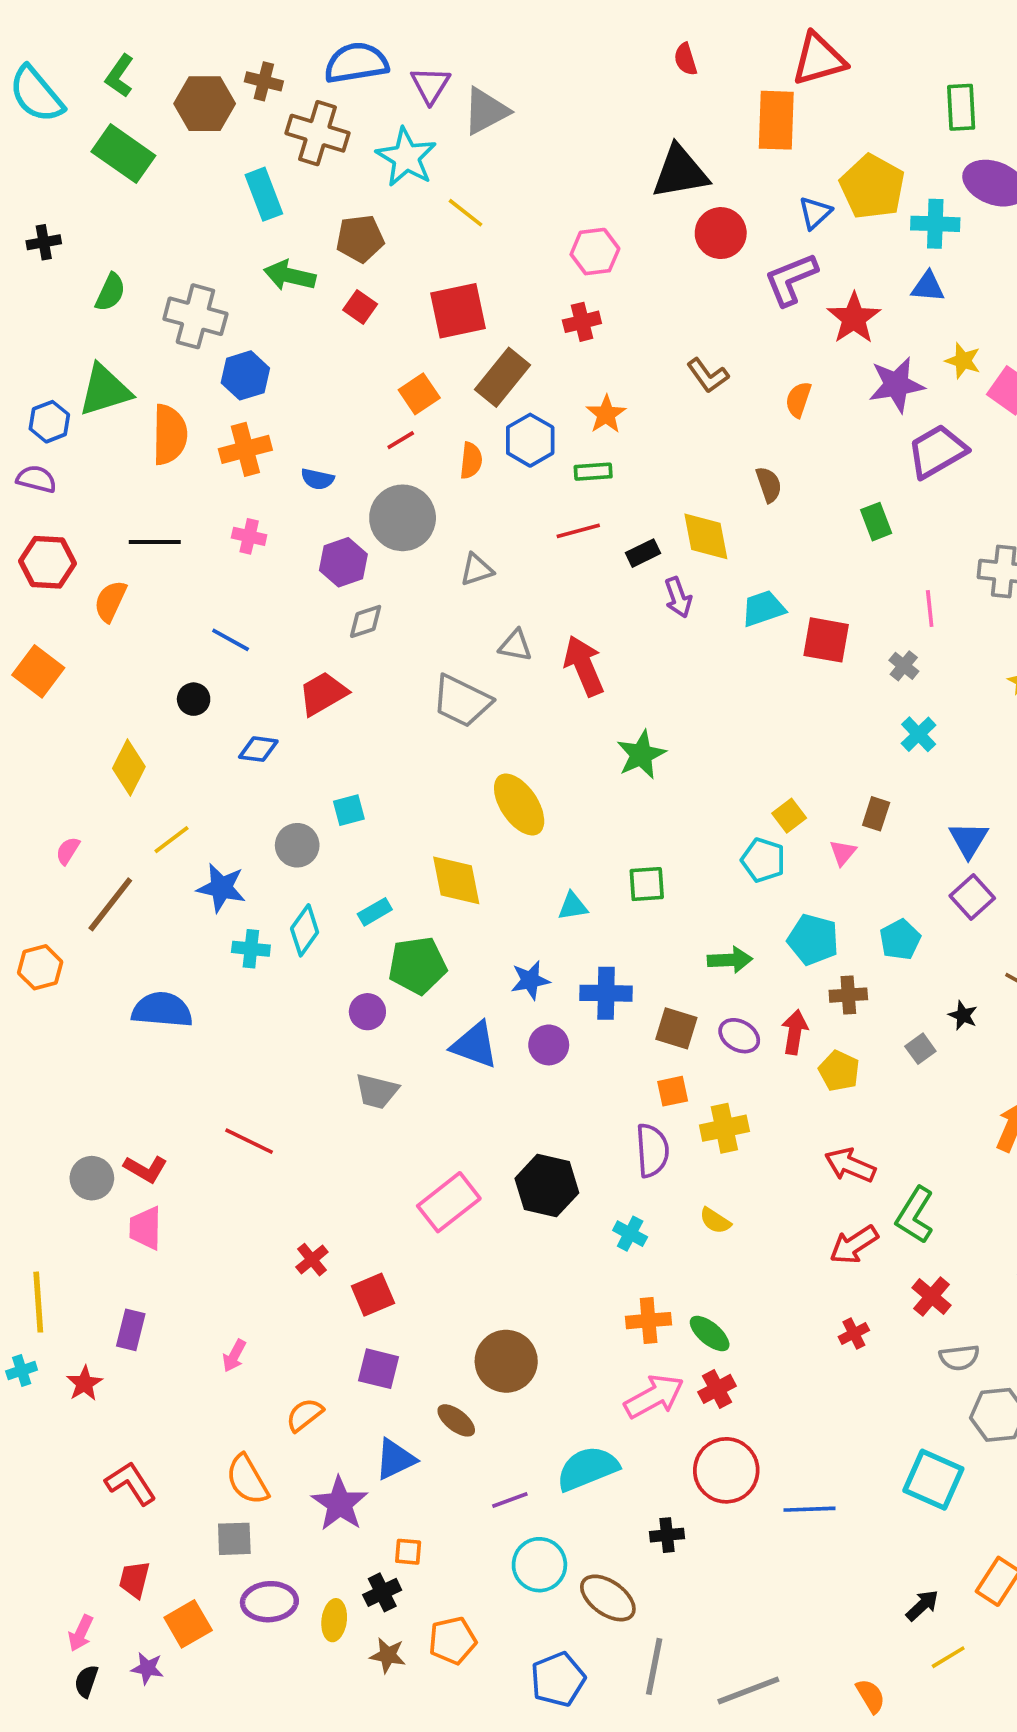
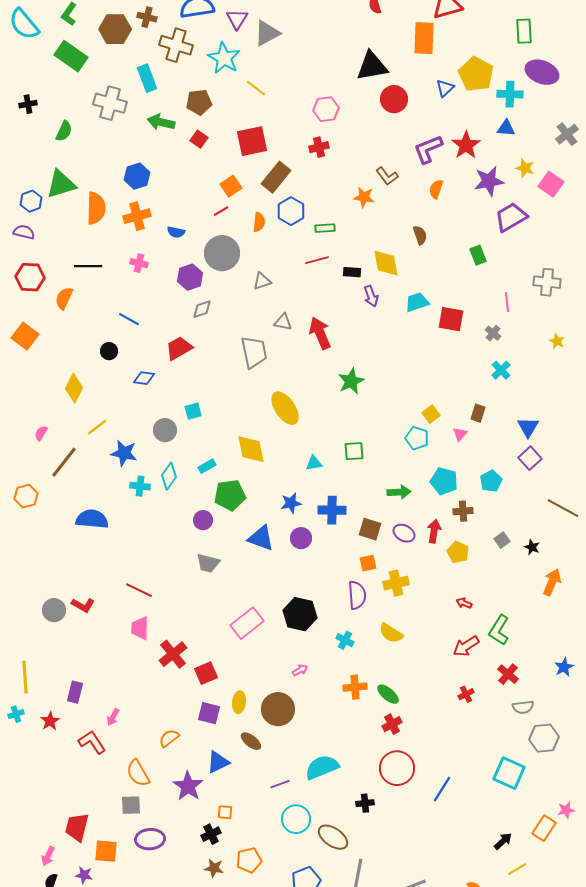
purple L-shape: (791, 279) -> (428, 149), moved
gray cross: (195, 316) -> (110, 103), moved
orange star: (606, 414) -> (364, 197), moved, turned -30
black rectangle: (643, 553) -> (352, 272), turned 30
gray trapezoid: (462, 701) -> (254, 352), turned -128
black star: (963, 1015) -> (532, 547), moved
red arrow: (850, 1165) -> (464, 603), size x0.6
yellow semicircle: (715, 1221) -> (391, 633), size x1.4
pink trapezoid: (145, 1228) -> (140, 628), moved
red cross: (312, 1260) -> (173, 654), size x1.6
pink arrow: (234, 1356) -> (113, 717), moved
pink arrow: (654, 1396) -> (300, 670), moved, size x0.5
red L-shape: (131, 1483) -> (92, 742), moved
blue line: (809, 1509) -> (442, 789), turned -56
red trapezoid: (134, 1579) -> (77, 827), size x1.4
yellow ellipse: (334, 1620) -> (239, 702), moved
orange square: (188, 1624) -> (106, 851), turned 35

